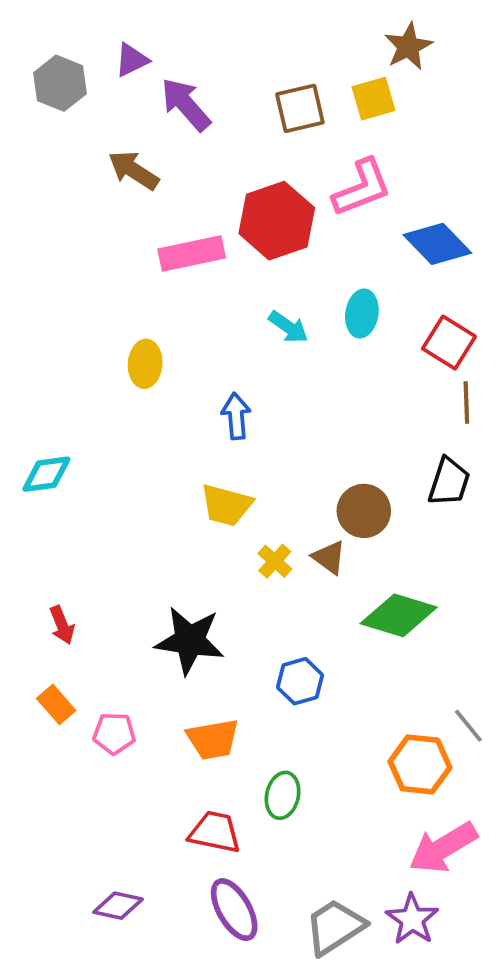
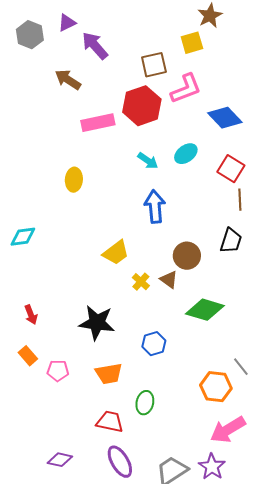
brown square: (300, 108) -> (154, 65), moved
cyan ellipse: (362, 314) -> (186, 154), turned 45
blue arrow: (236, 416) -> (155, 207), moved, size x1.4
yellow trapezoid: (226, 505) -> (116, 253), turned -52

